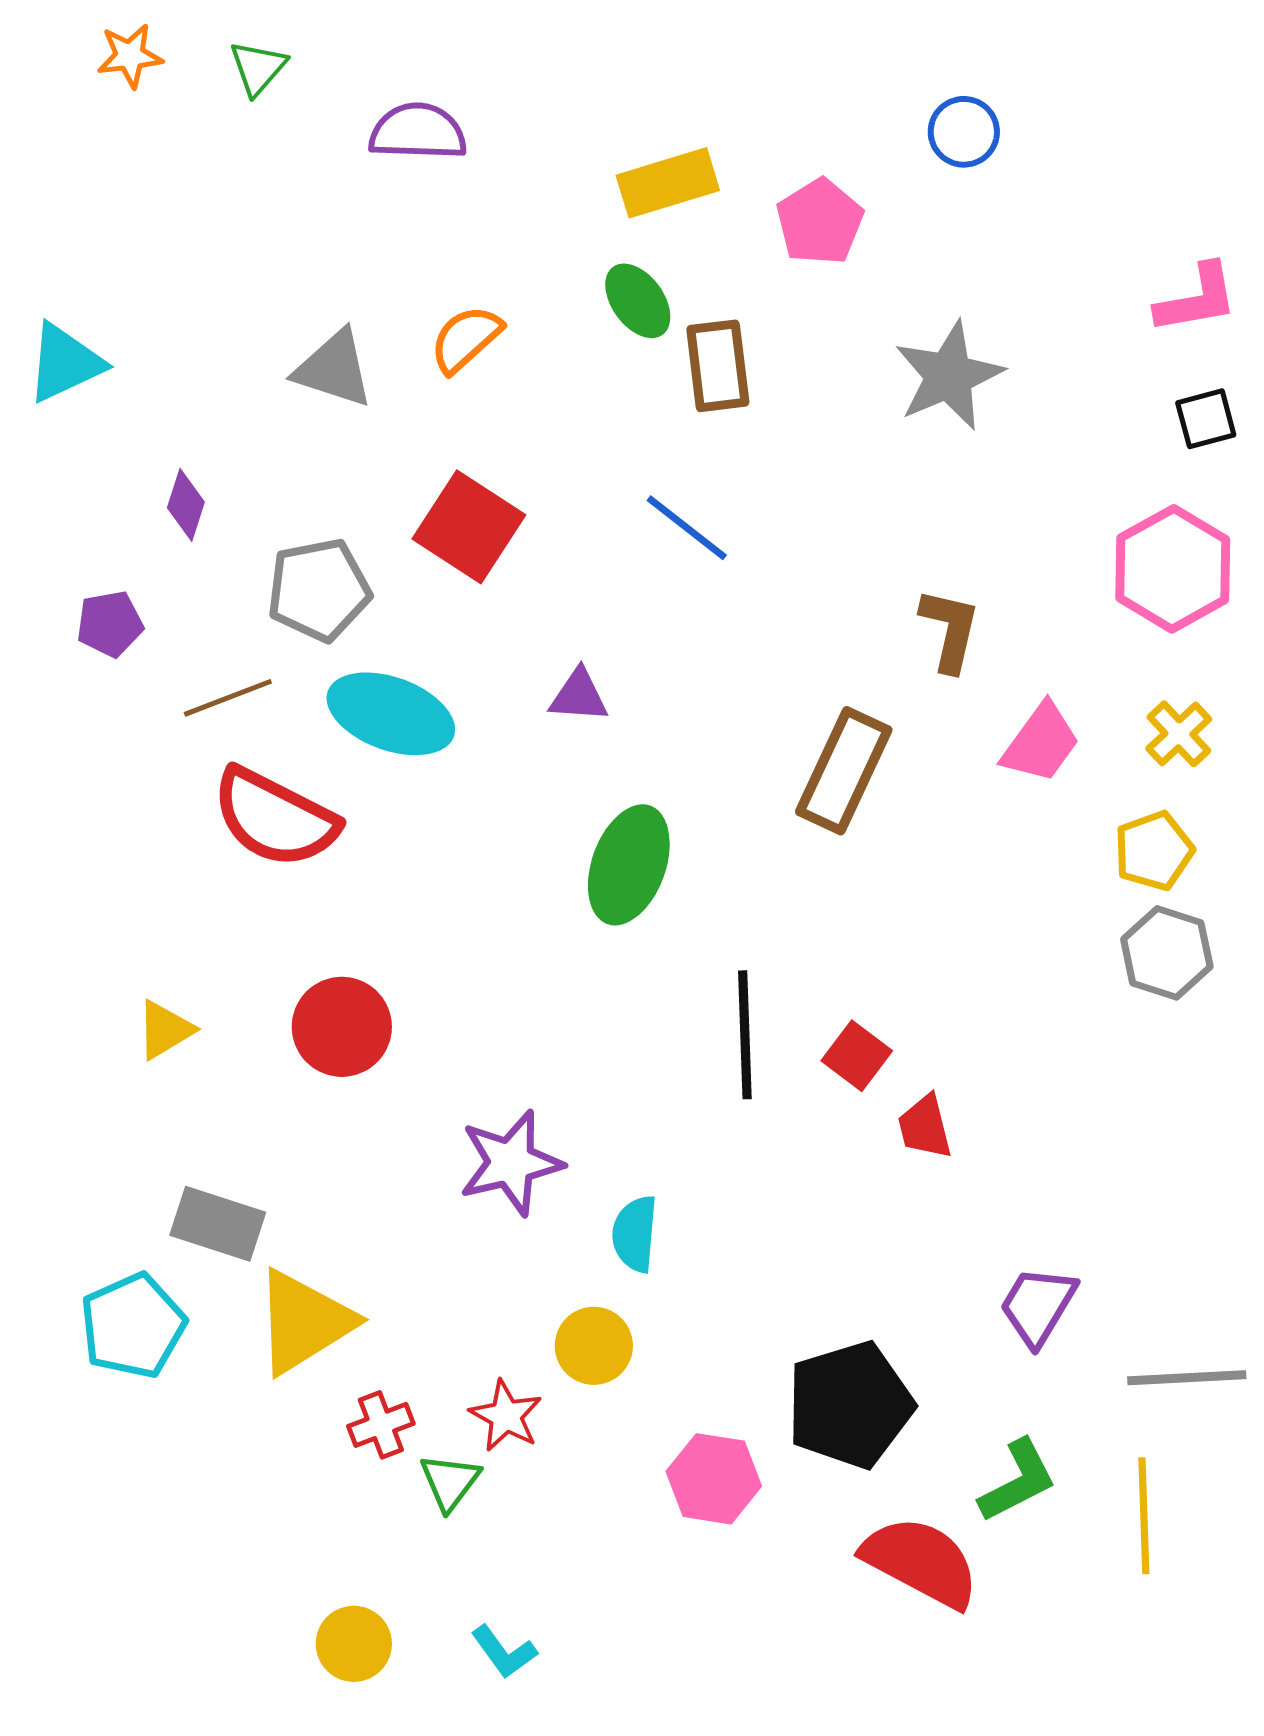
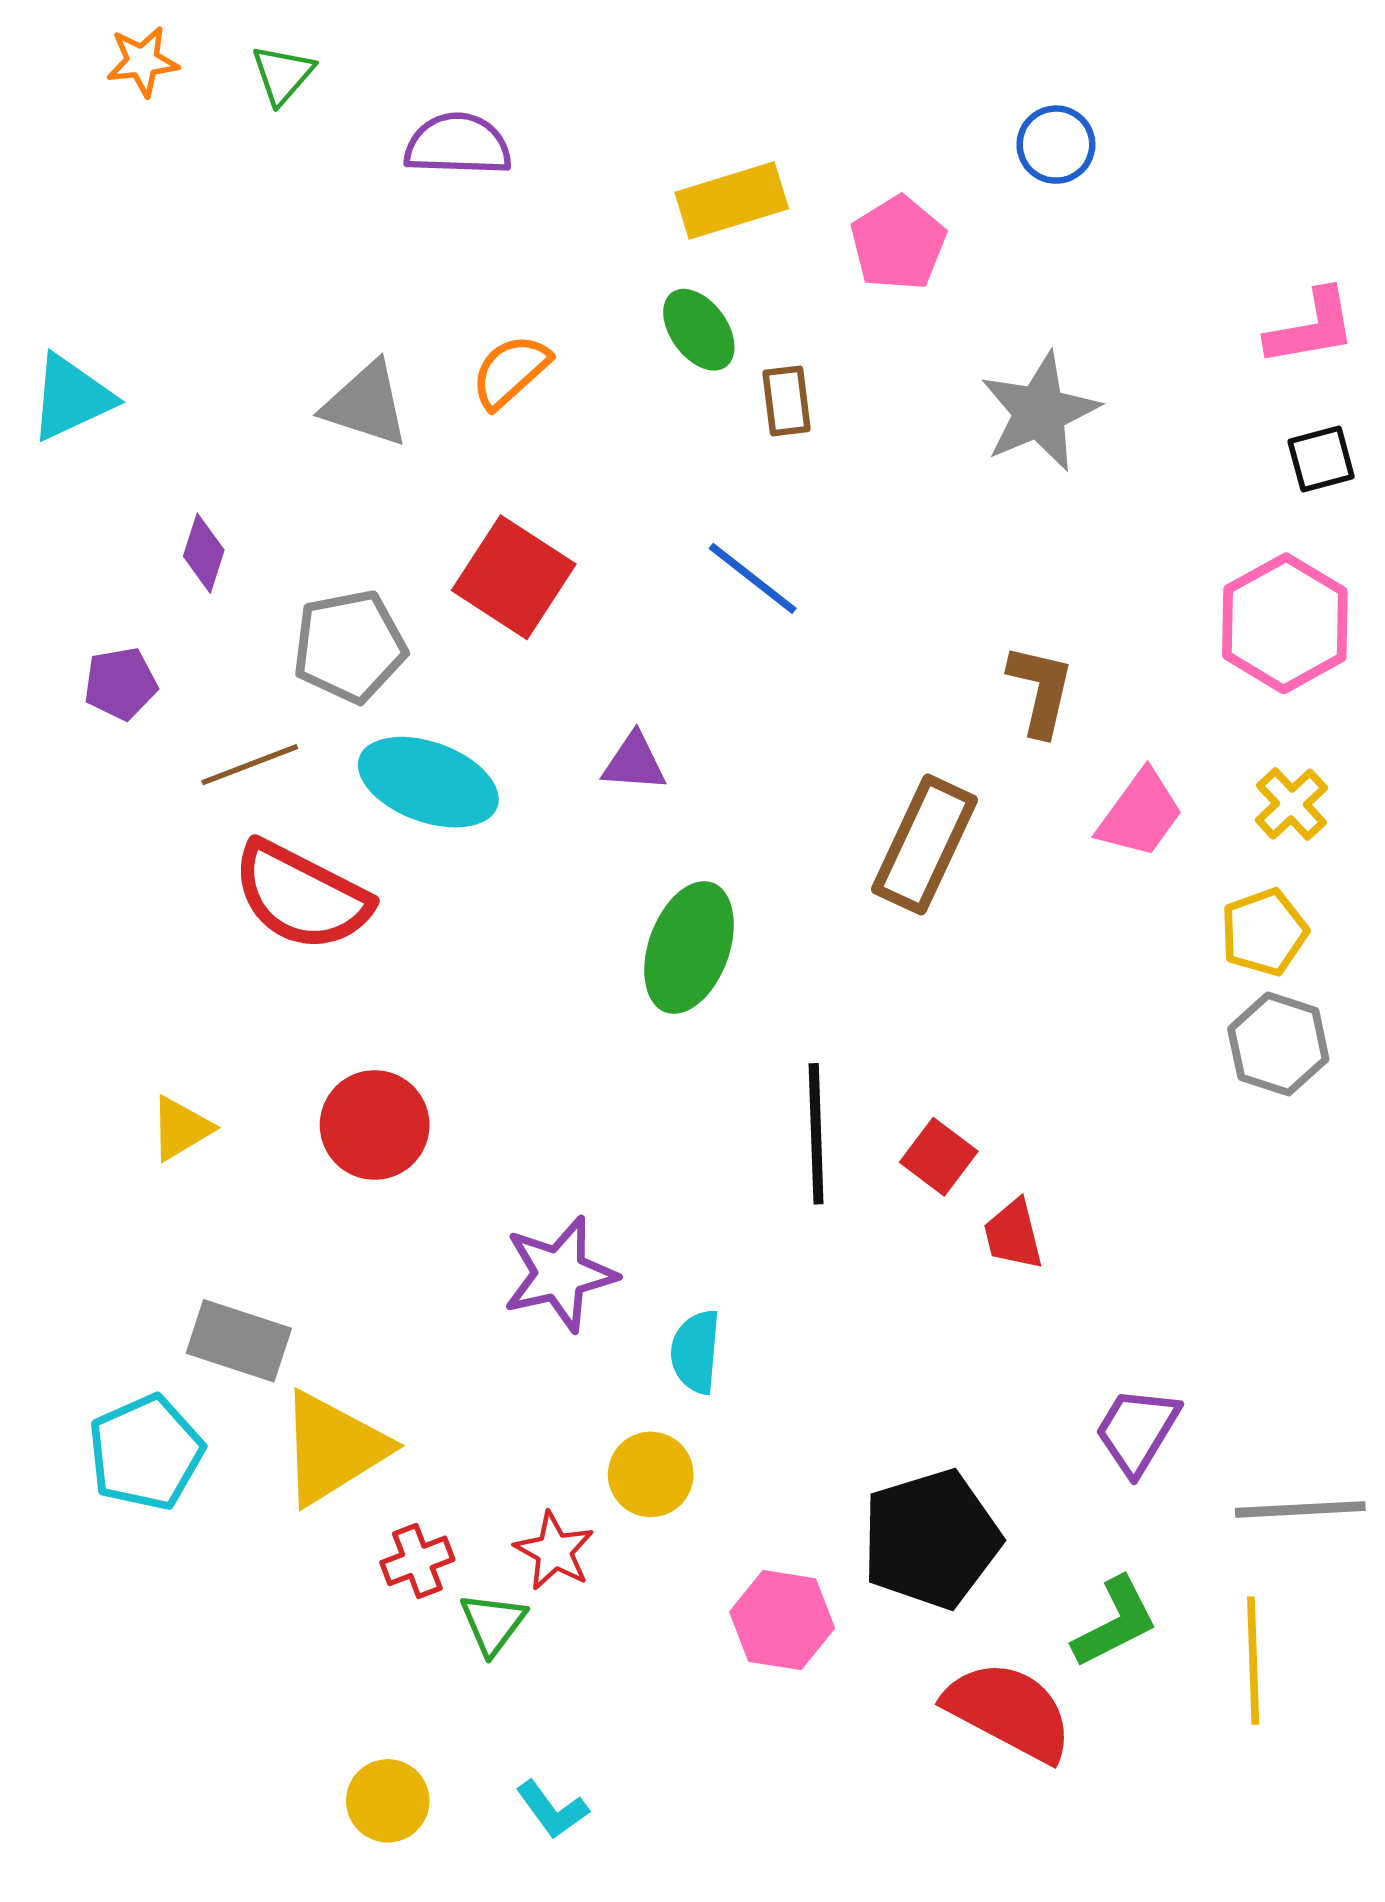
brown rectangle: (718, 366) -> (786, 401), size x0.7

